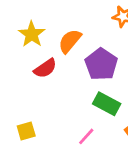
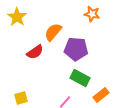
yellow star: (32, 34) -> (17, 17), moved
purple pentagon: (101, 64) -> (76, 49), turned -30

